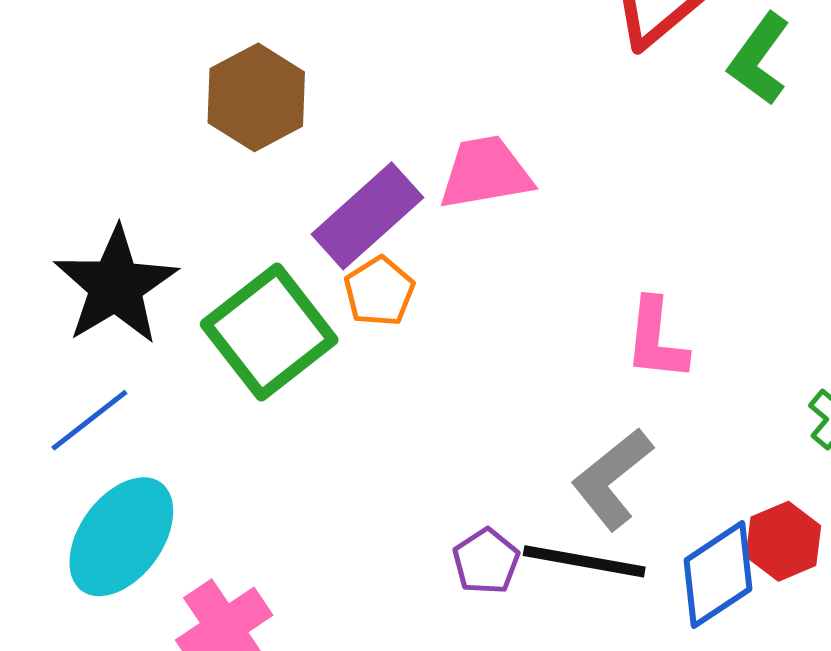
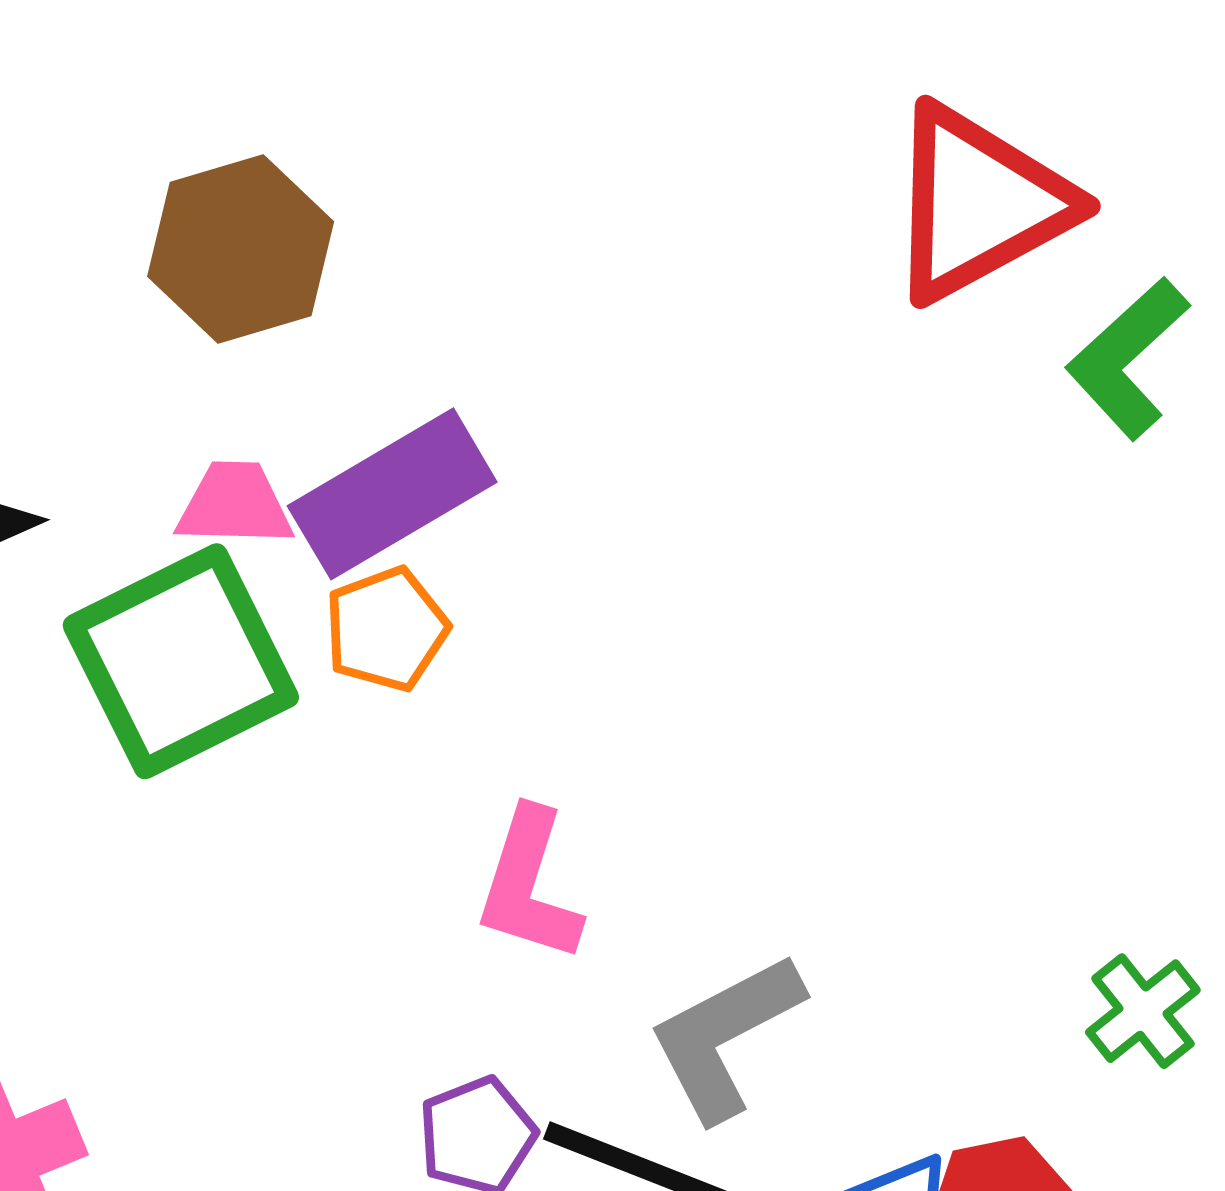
pink trapezoid: (485, 173) -> (235, 504), moved, size x0.7
pink L-shape: (656, 339) -> (529, 885), moved

